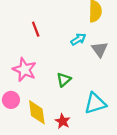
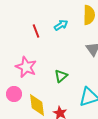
cyan arrow: (78, 39) -> (61, 25), moved

